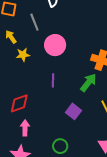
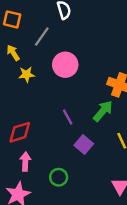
gray line: (34, 22) -> (42, 36), turned 54
purple line: (53, 80) -> (68, 117), moved, turned -32
green circle: (60, 146) -> (59, 177), moved

